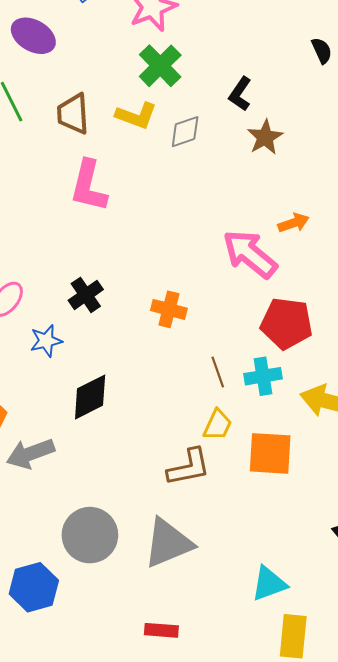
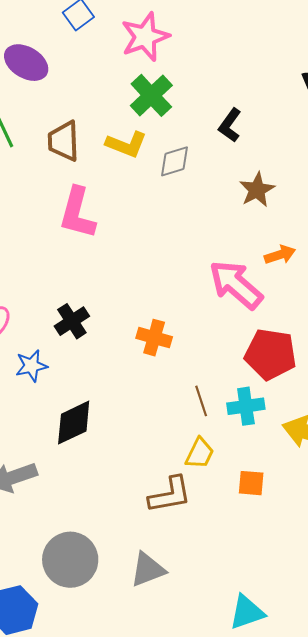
brown star: (265, 137) -> (257, 190), moved
orange square: (270, 453) -> (251, 483), size x0.6
gray triangle: (168, 543) -> (148, 570), size x0.7

